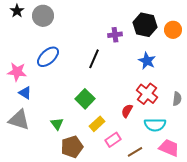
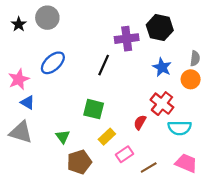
black star: (17, 11) -> (19, 24), moved
orange circle: (173, 30) -> (191, 79), moved
purple cross: (115, 35) -> (127, 39), size x1.5
pink star: (17, 72) -> (19, 79), turned -30
green square: (85, 99) -> (94, 109), turned -30
gray semicircle: (177, 99) -> (195, 58), moved
cyan semicircle: (155, 125) -> (180, 128), moved

